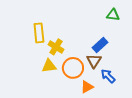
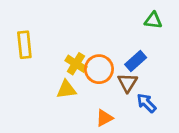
yellow rectangle: (39, 33) -> (24, 45), moved
orange circle: (73, 68) -> (99, 69), moved
orange triangle: (87, 87) -> (104, 118), moved

